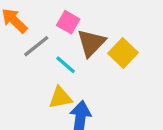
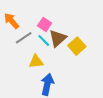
cyan line: (66, 65) -> (44, 40), moved
yellow triangle: (60, 98) -> (36, 62), moved

